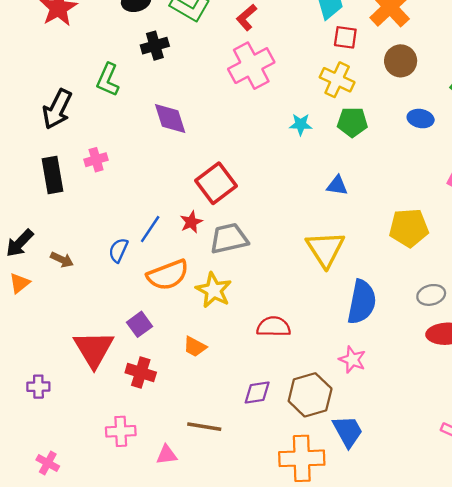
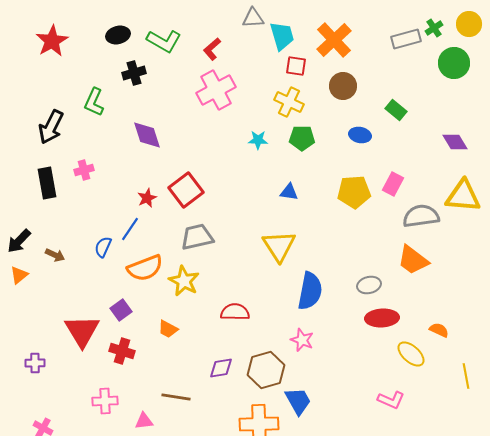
red star: (191, 222) -> (147, 198), moved
yellow pentagon: (409, 228) -> (354, 192), moved

